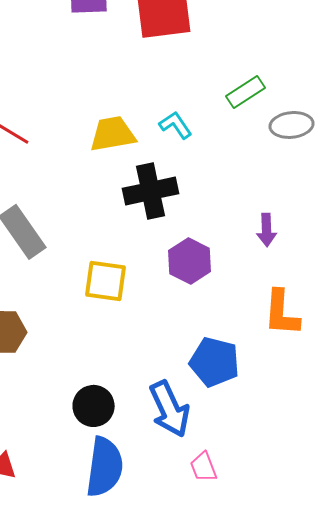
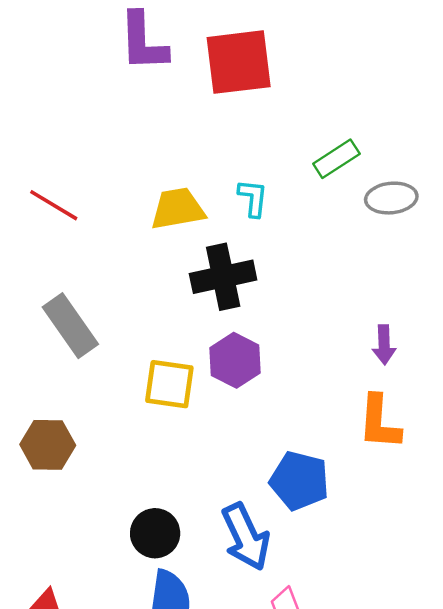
cyan L-shape: (176, 125) -> (253, 198), turned 40
purple arrow: (267, 230) -> (384, 345), moved
purple hexagon: (190, 261) -> (235, 360), moved

